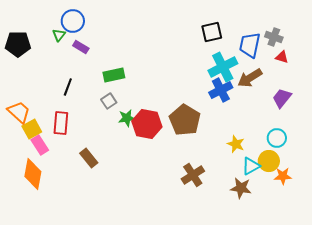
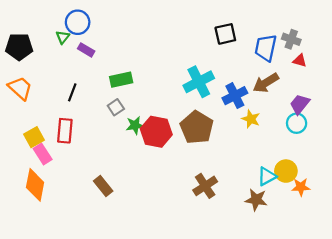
cyan cross: (223, 67) -> (199, 82), moved
orange trapezoid: (19, 112) -> (20, 88), moved
cyan circle: (277, 138) -> (297, 123), moved
yellow star: (236, 144) -> (251, 119), moved
brown rectangle: (89, 158) -> (103, 186), moved

